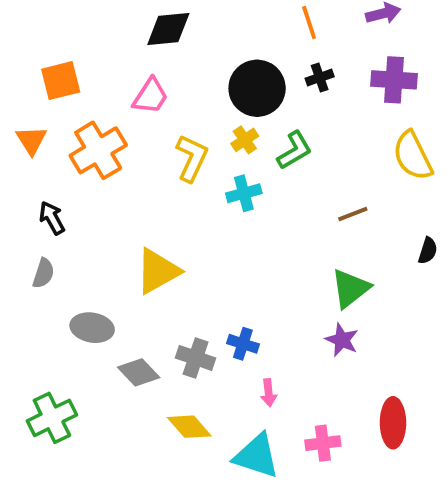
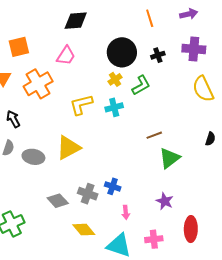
black cross: (320, 78) -> (158, 55), moved
yellow L-shape: (192, 158) -> (81, 105), moved, turned -130
brown line: (353, 214) -> (154, 135), moved
gray ellipse: (92, 328) -> (33, 157), moved
purple star: (342, 340) -> (165, 201), moved

